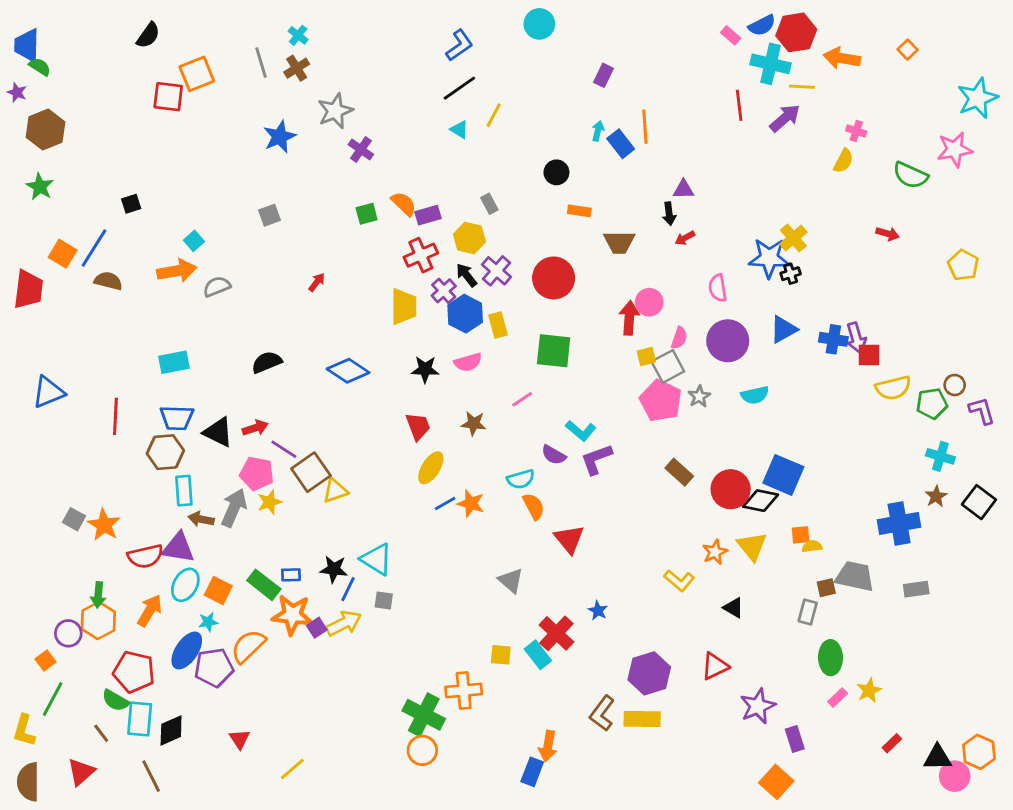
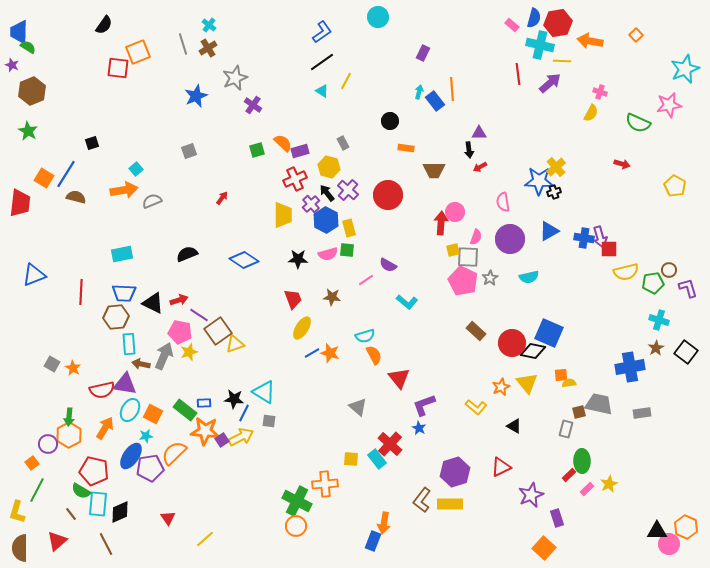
blue semicircle: (762, 25) -> (534, 18), turned -48
green square: (554, 351) -> (347, 250), moved, size x0.6
gray square: (668, 366) -> (468, 257), turned 30
purple semicircle: (554, 455) -> (388, 265), moved
purple L-shape: (596, 459) -> (424, 405), moved
orange star: (104, 525) -> (73, 368), size x0.7
red rectangle: (892, 743) -> (569, 475), moved

